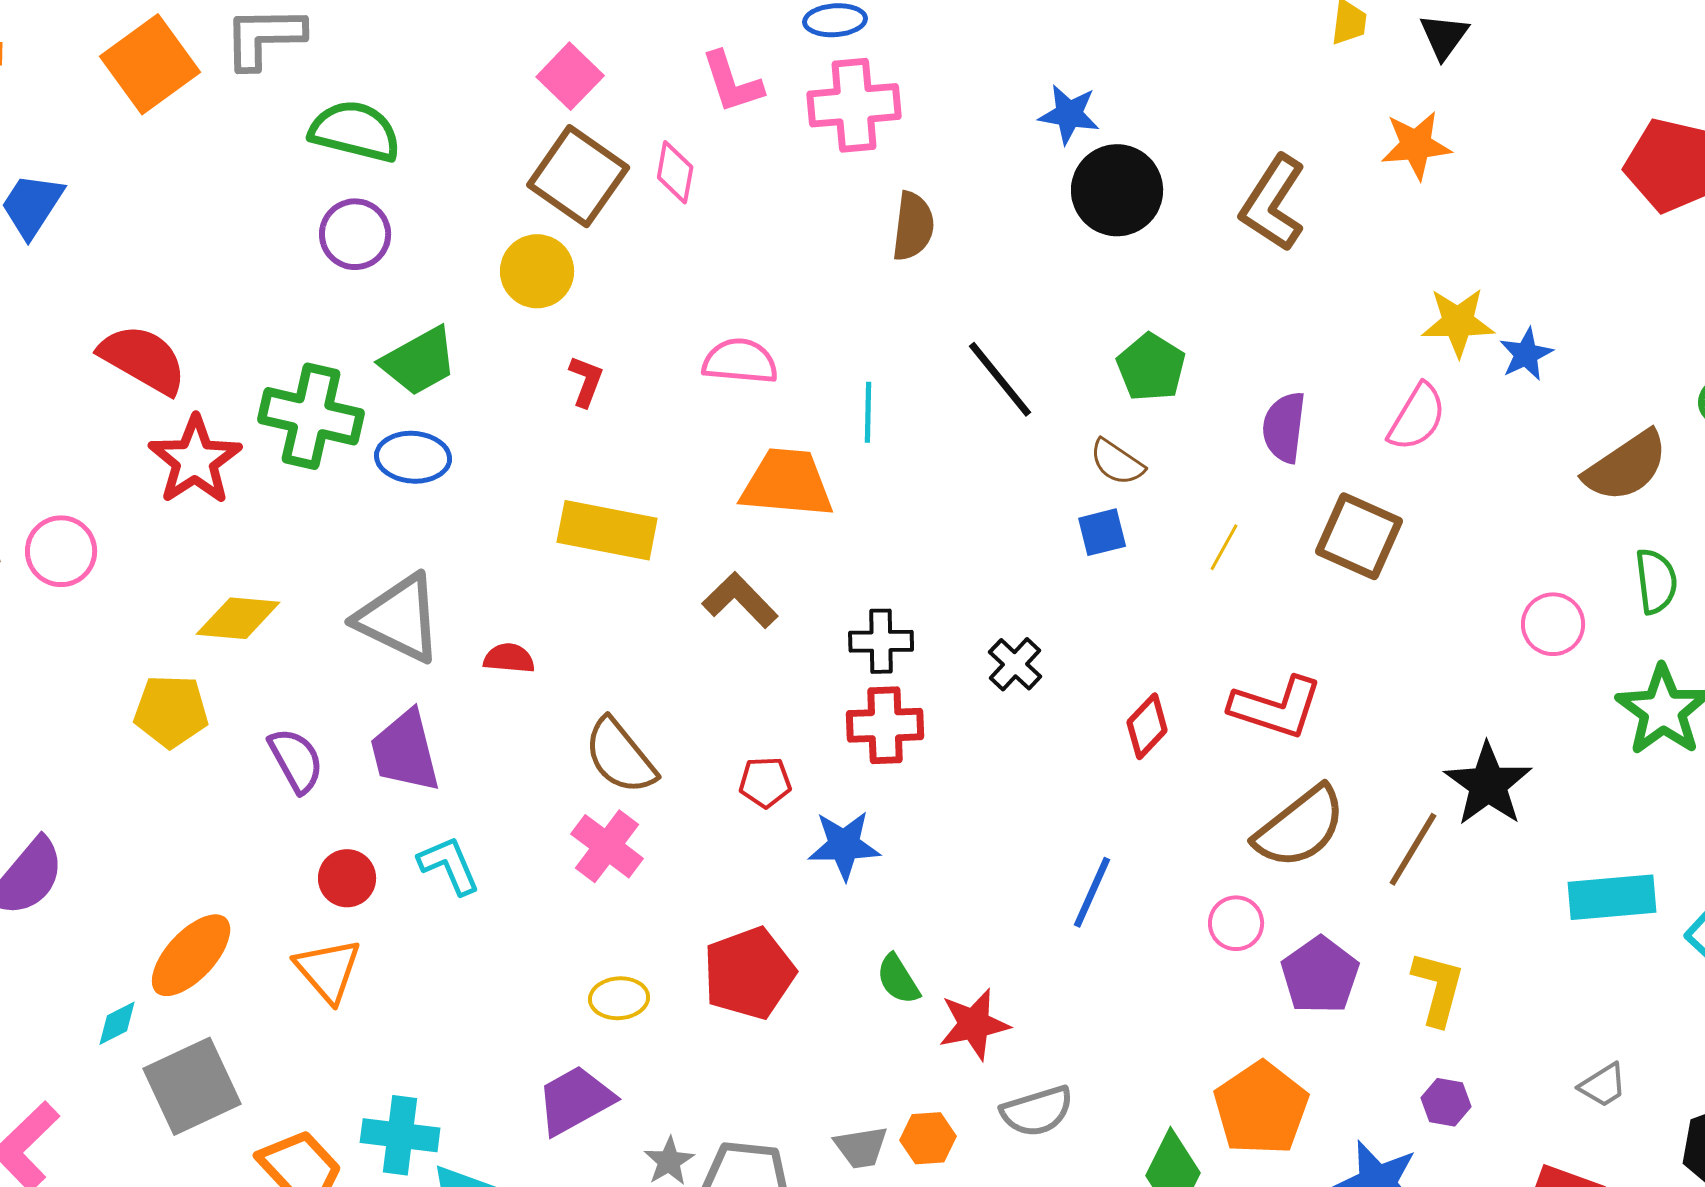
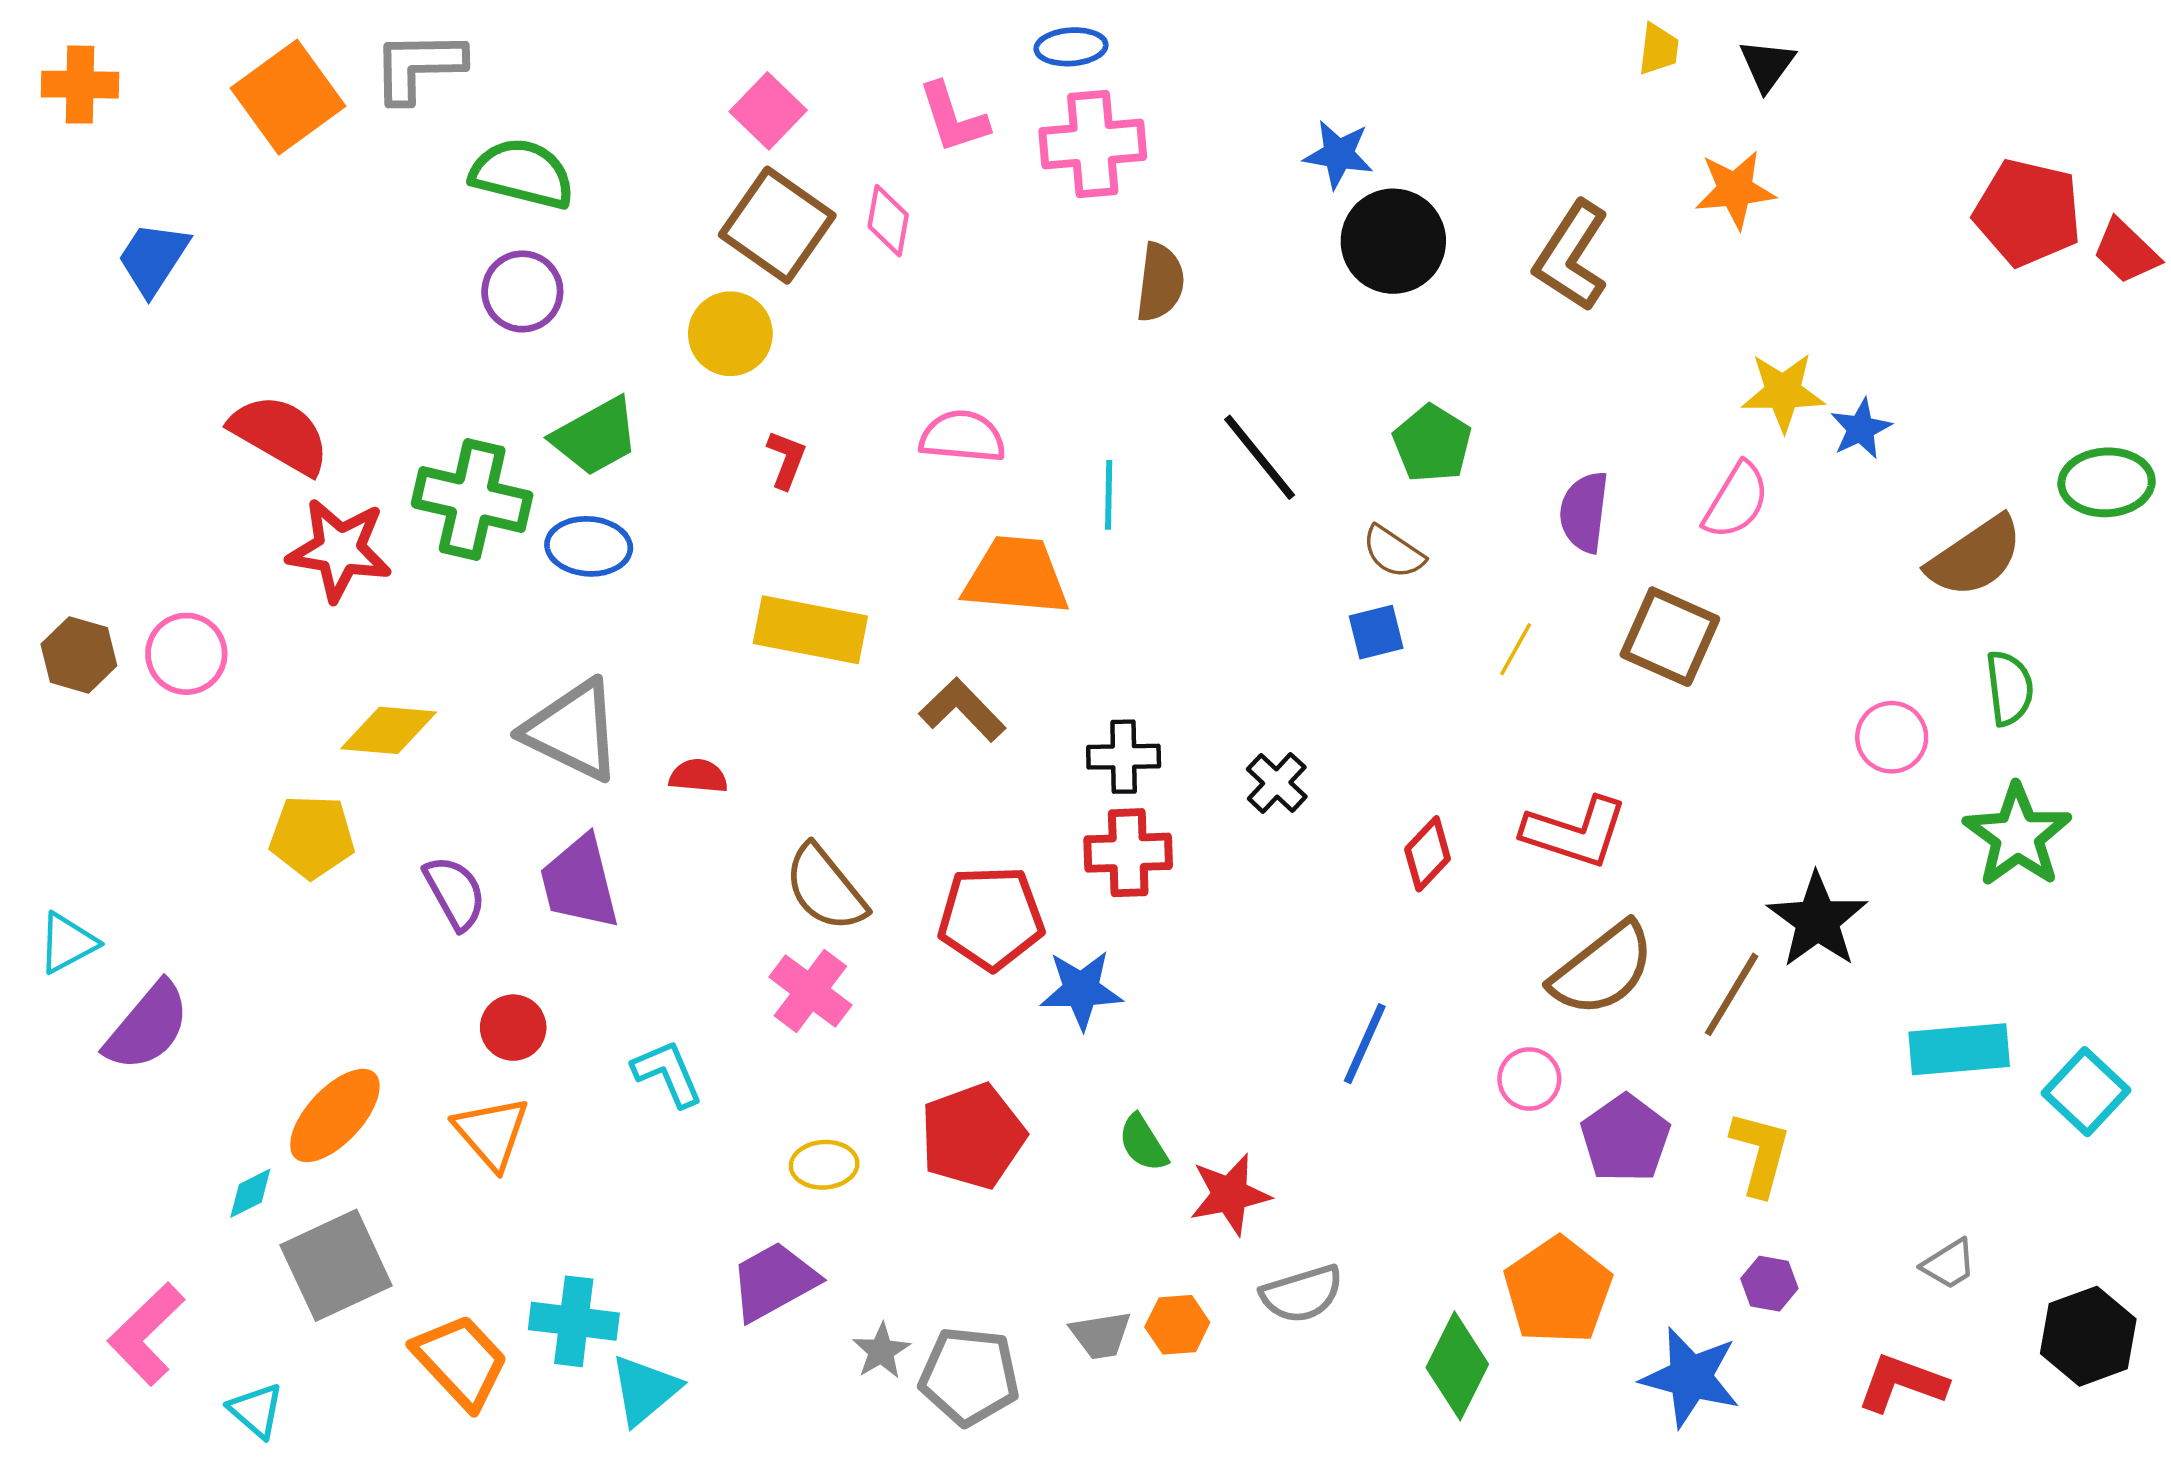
red star: (195, 460) -> (339, 550), turned -30
red pentagon: (765, 782) -> (991, 918), size x1.8
cyan L-shape: (449, 865) -> (668, 1073), moved

